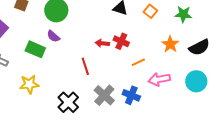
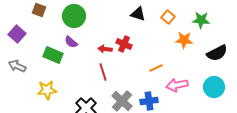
red cross: (121, 41) -> (124, 44), moved
red arrow: (102, 43) -> (105, 49), moved
orange star: (170, 44) -> (184, 40), moved, turned -30
blue cross: (131, 95) -> (149, 101), turned -30

